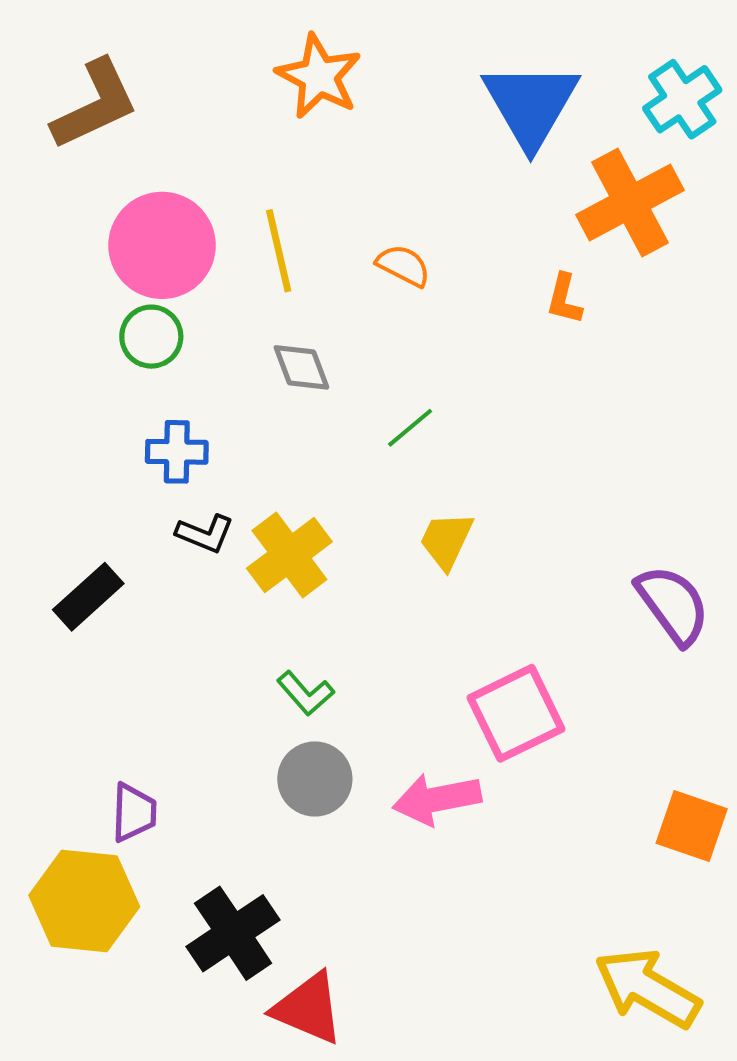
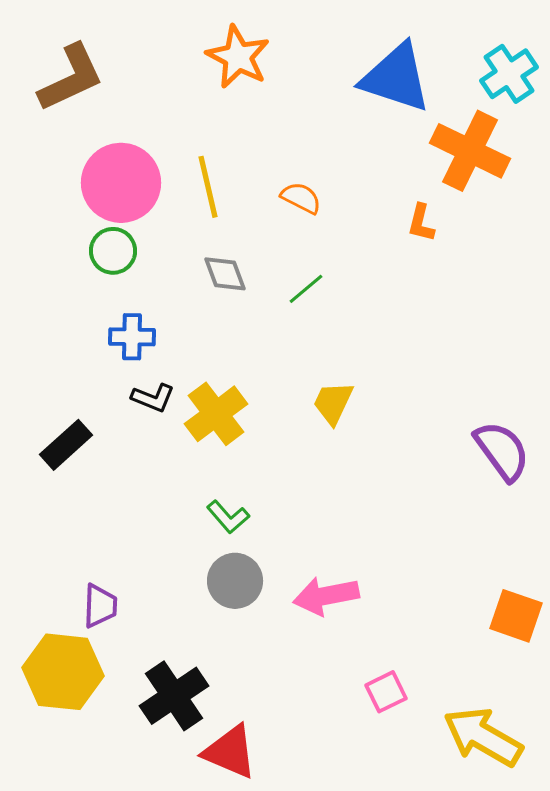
blue triangle: (531, 105) -> (396, 78), turned -42
orange cross: (630, 202) -> (470, 151), turned -36
green line: (410, 428) -> (306, 289), moved
pink square: (516, 713) -> (386, 692), moved, size x0.6

